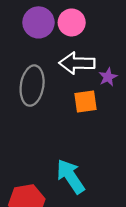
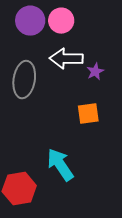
orange square: (86, 102) -> (88, 114), moved

